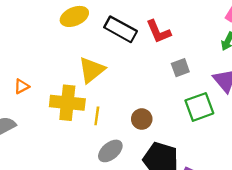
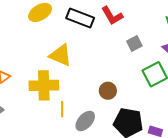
yellow triangle: (92, 70) -> (60, 55), turned -50
yellow line: (97, 116) -> (62, 109), moved

